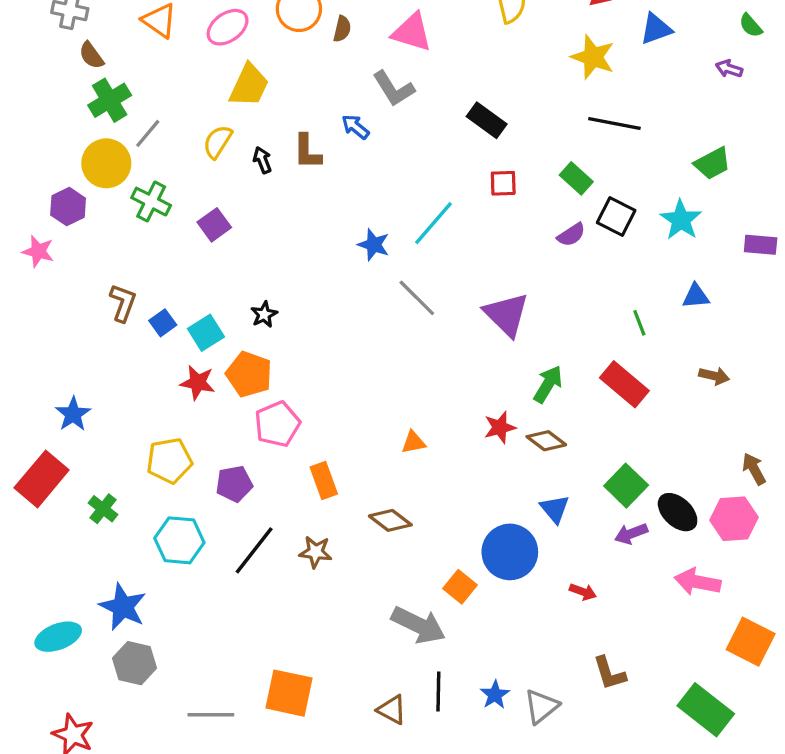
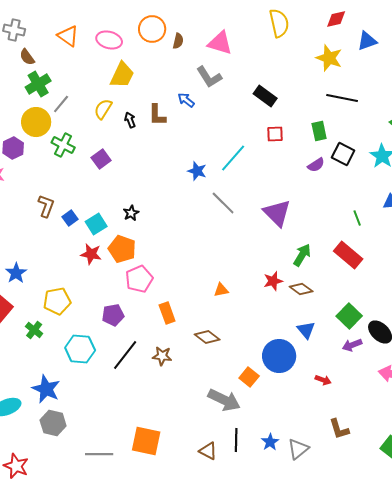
pink ellipse: (228, 27) -> (109, 40), turned 50
green rectangle: (576, 178) -> (319, 131), turned 36
yellow pentagon: (169, 461) -> (57, 301), moved

